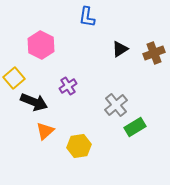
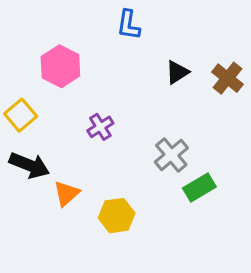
brown cross: (154, 53) -> (227, 78), turned -30
black arrow: (34, 102) -> (29, 165), moved

